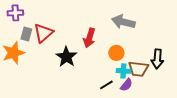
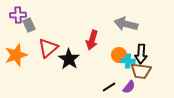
red triangle: (43, 33) -> (48, 48), moved
gray rectangle: (26, 34) -> (29, 25), moved, turned -40
black arrow: (157, 59) -> (141, 54), moved
cyan cross: (123, 71) -> (128, 61), moved

